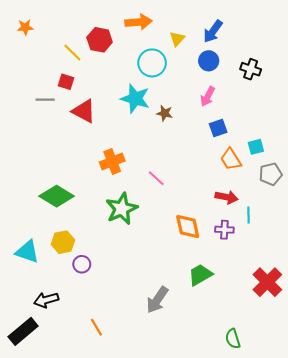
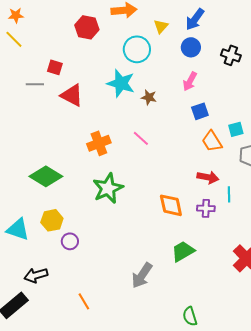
yellow line: (72, 52) -> (14, 39), moved
pink line: (156, 178) -> (141, 138), moved
green semicircle: (233, 339) -> (190, 316), moved

